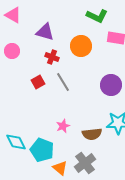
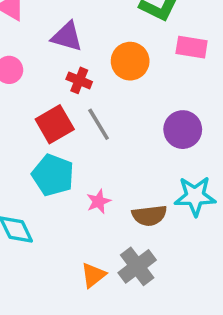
red square: (38, 82) -> (55, 124), size x1.5
cyan pentagon: (42, 150) -> (53, 175), moved
orange triangle: (60, 168) -> (93, 275), turned 42

